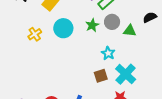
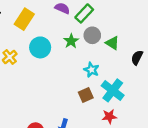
black semicircle: (150, 17) -> (137, 58), moved, turned -32
green triangle: (130, 31) -> (112, 43), turned 32

